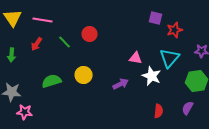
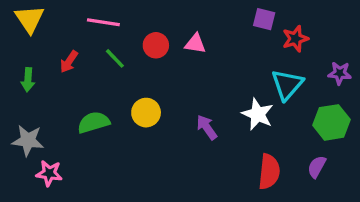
pink line: (43, 20) -> (103, 22), moved
pink triangle: (136, 58) -> (195, 44), moved
purple arrow: (121, 84) -> (207, 127), turned -98
red semicircle: (159, 111) -> (269, 172), size x1.5

